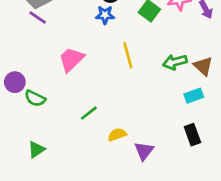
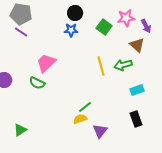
yellow line: (128, 55) -> (101, 66), moved
brown triangle: (203, 66) -> (137, 45), moved
green semicircle: (35, 98) -> (37, 83), moved
green line: (89, 113) -> (85, 107), moved

